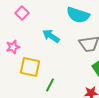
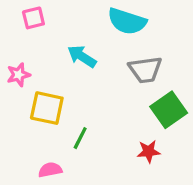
pink square: (22, 13) -> (33, 18), turned 32

